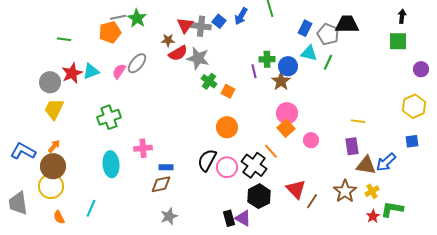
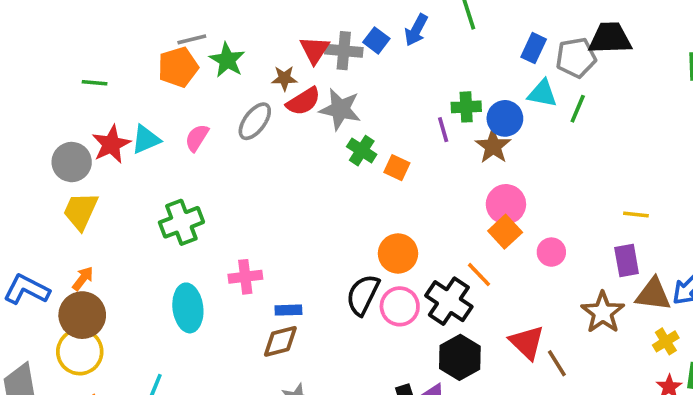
green star: (137, 18) -> (227, 60), moved
gray pentagon: (328, 34) -> (576, 58), turned -30
gray ellipse: (137, 63) -> (255, 121), moved
orange circle: (227, 127) -> (398, 253), moved
brown star: (345, 191) -> (603, 312), moved
brown line: (312, 201) -> (557, 363), turned -63

